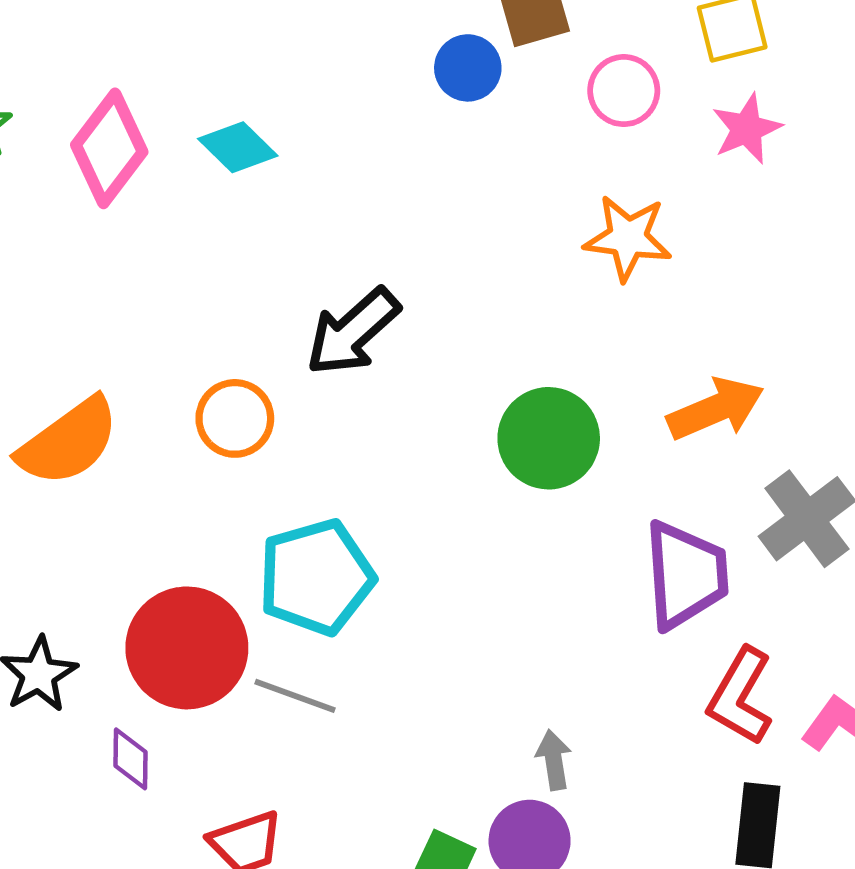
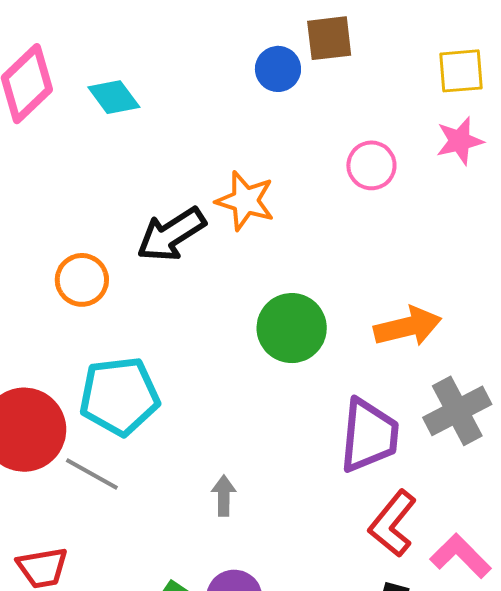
pink circle: (624, 91) -> (371, 165), moved
orange star: (628, 238) -> (245, 201), moved
gray arrow: (554, 760) -> (224, 496), moved

